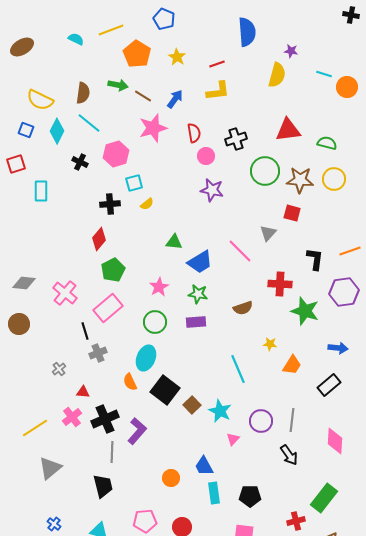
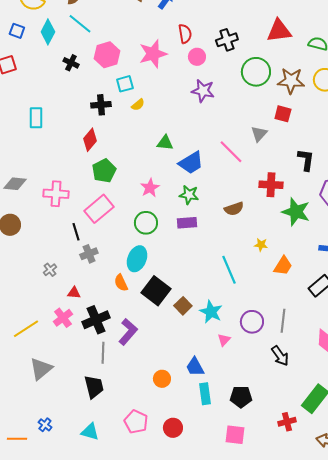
pink star: (153, 128) -> (153, 54), moved
cyan rectangle: (41, 191) -> (36, 118), moved
pink cross: (65, 293) -> (56, 194), turned -35
pink pentagon: (145, 521) -> (136, 422), turned 30

